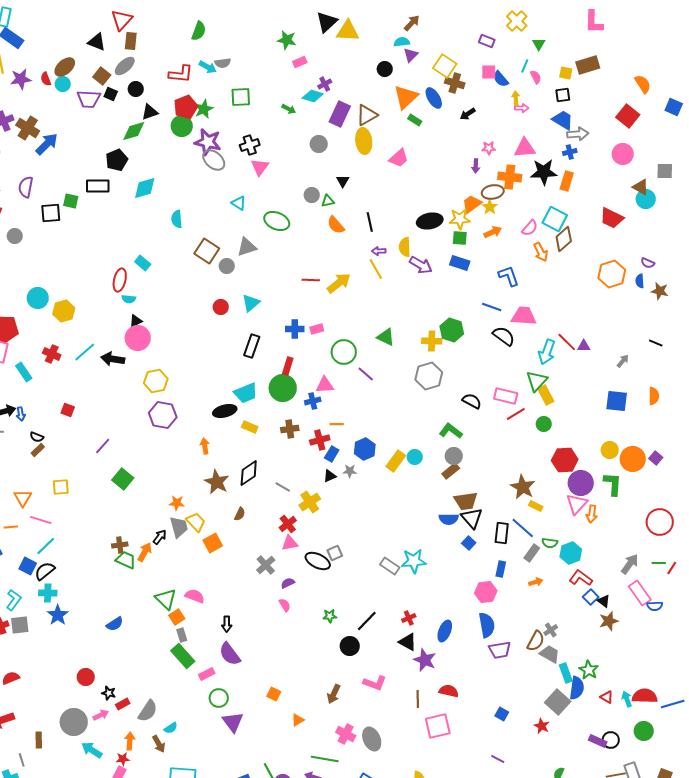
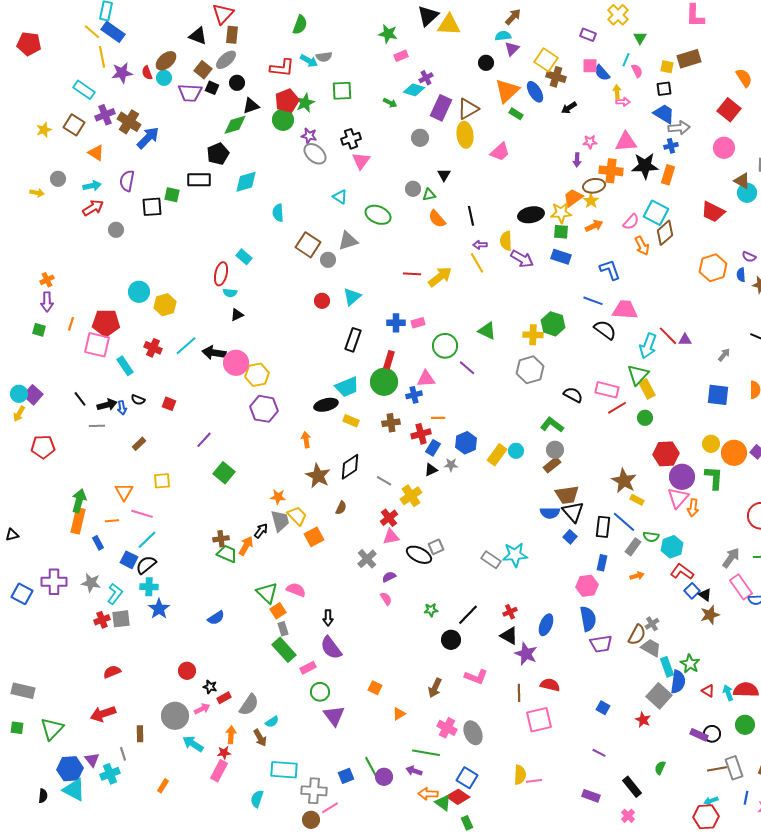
purple star: (208, 142) -> (309, 136), size x0.6
pink circle: (138, 338) -> (236, 363), moved
black semicircle: (37, 437) -> (138, 400), moved

